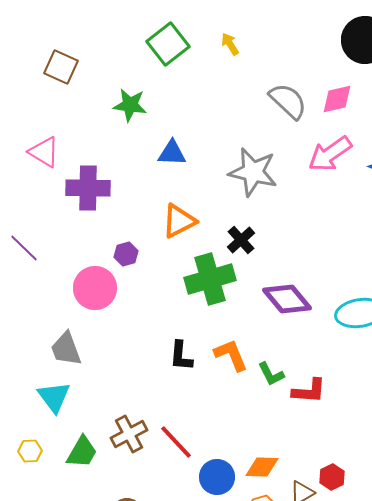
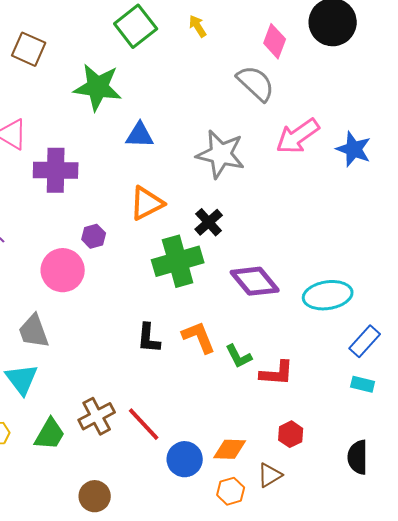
pink diamond: (337, 99) -> (275, 41), moved, turned -56
green star: (130, 105) -> (98, 87), size x1.4
red hexagon: (332, 477) -> (291, 434), moved

